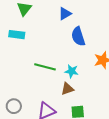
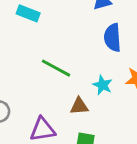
cyan star: (72, 71) -> (103, 85), moved

